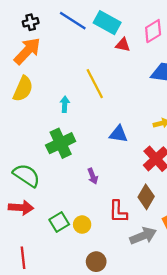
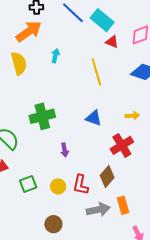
yellow line: (95, 84) -> (96, 72), moved
yellow semicircle: (23, 89) -> (19, 63), turned -50
cyan arrow: (65, 104) -> (55, 56), moved
yellow circle: (82, 225) -> (58, 186), moved

